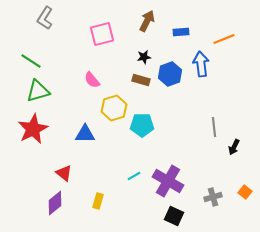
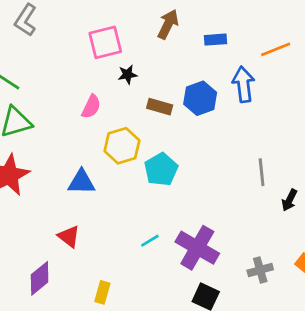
black star: (144, 57) -> (128, 75), moved
pink semicircle: (92, 80) -> (91, 107), turned -114
cyan pentagon: (142, 125) -> (161, 169), turned -30
red triangle: (64, 173) -> (69, 236), moved
yellow rectangle: (98, 201) -> (102, 292), moved

